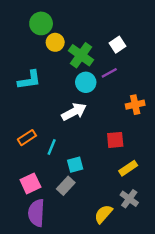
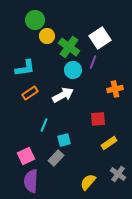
white square: (117, 45) -> (100, 38), size x1.5
purple line: (109, 73) -> (93, 62), turned -40
orange rectangle: (27, 138) -> (30, 93), moved
gray cross: (129, 199) -> (118, 174), moved

